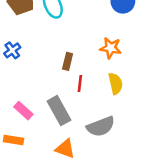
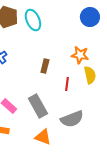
red line: (80, 84) -> (67, 84), moved
yellow semicircle: (115, 84) -> (90, 75), moved

